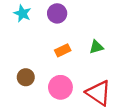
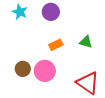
green triangle: (96, 47) -> (86, 42), turned 32
pink circle: (60, 87) -> (45, 71), moved

